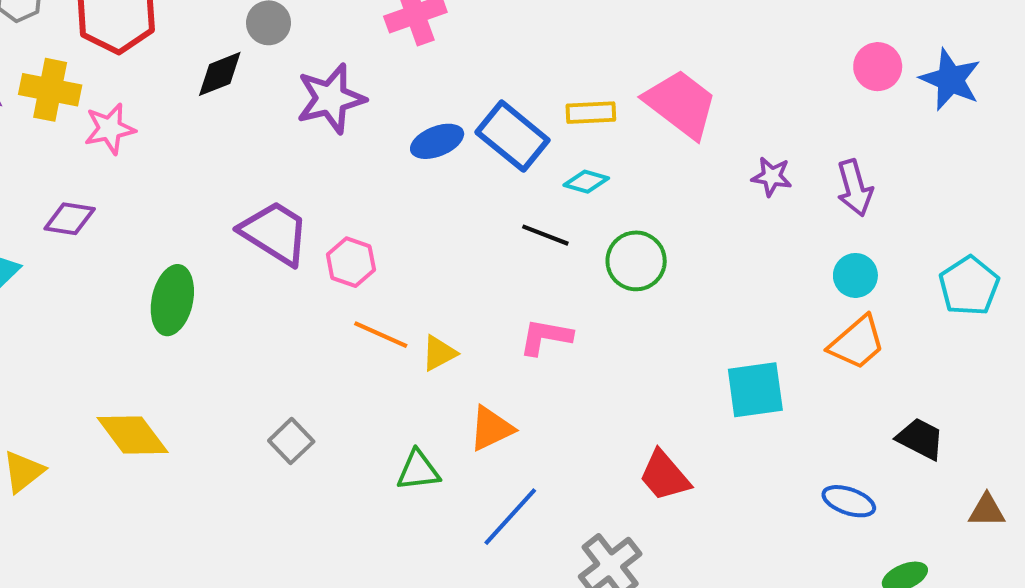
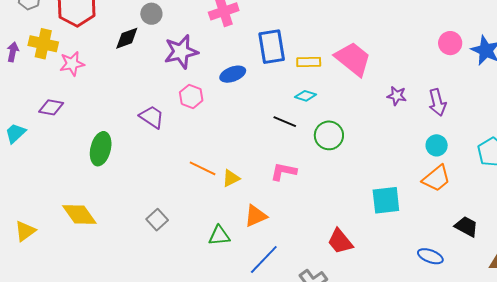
blue rectangle: (513, 136) -> (272, 47), moved, turned 40
purple trapezoid: (275, 233) -> (152, 117), size x0.7
pink hexagon: (351, 262) -> (191, 96), moved

